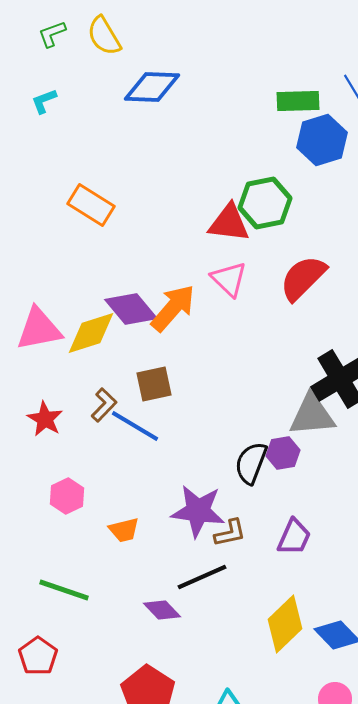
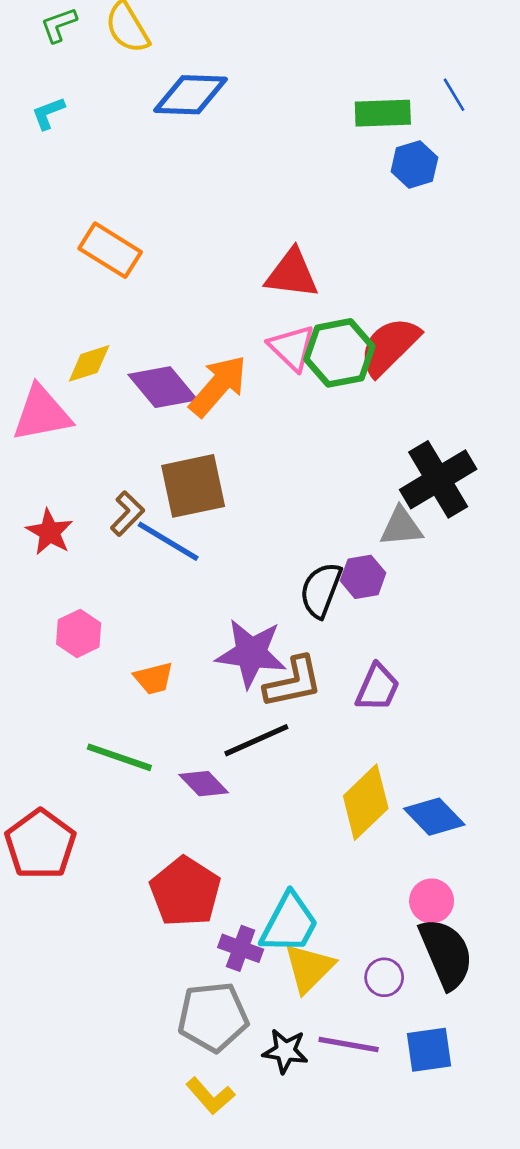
blue hexagon: (322, 140) -> (414, 165), size x0.7
green hexagon: (265, 203) -> (339, 353), moved
yellow diamond: (91, 333) -> (89, 363), moved, size x0.7
brown square: (154, 384) -> (193, 486), size x1.4
gray triangle: (312, 415) -> (401, 527), size x0.7
brown L-shape: (230, 533) -> (293, 682), size x1.4
green line: (64, 590) -> (119, 757), moved
red pentagon: (38, 656) -> (40, 844), size x1.4

